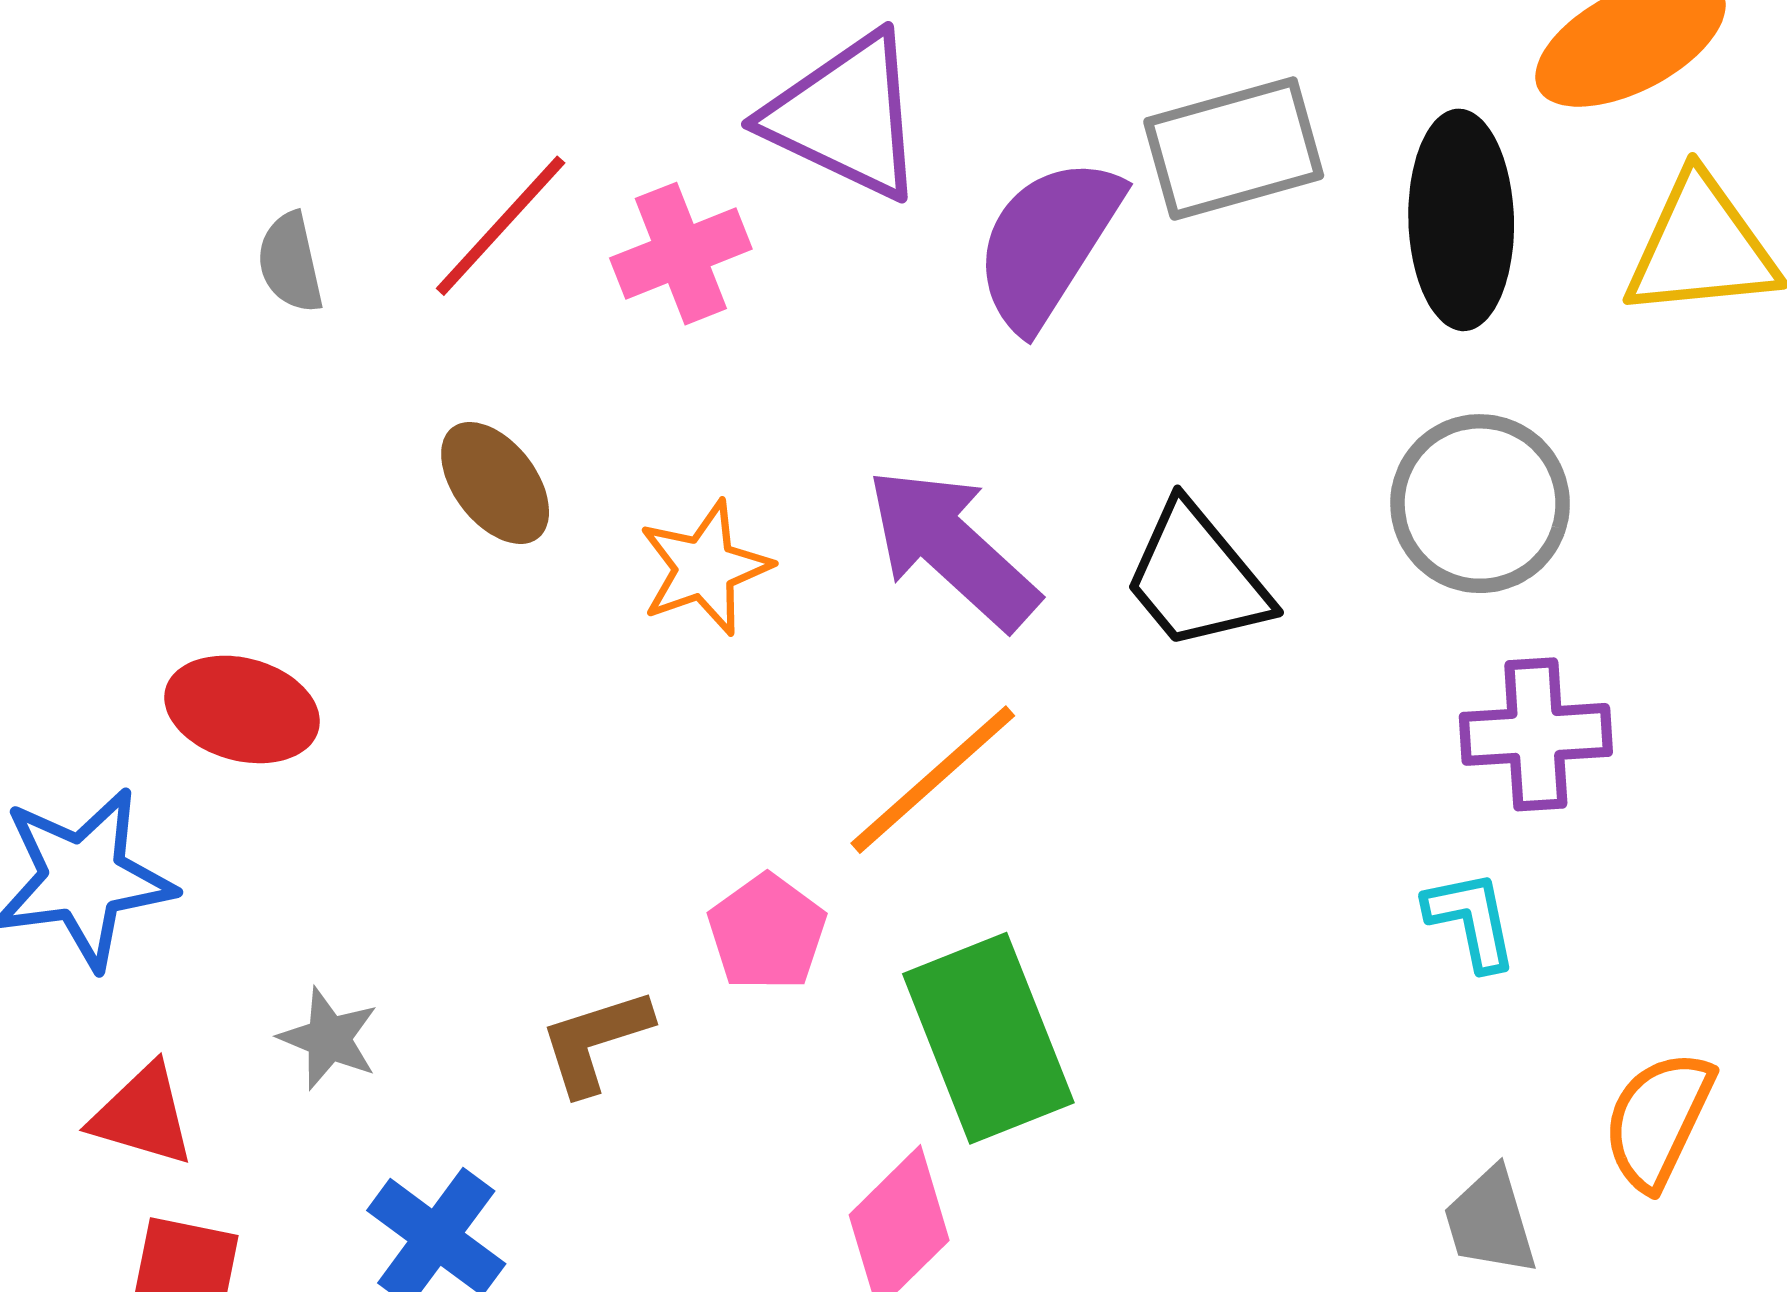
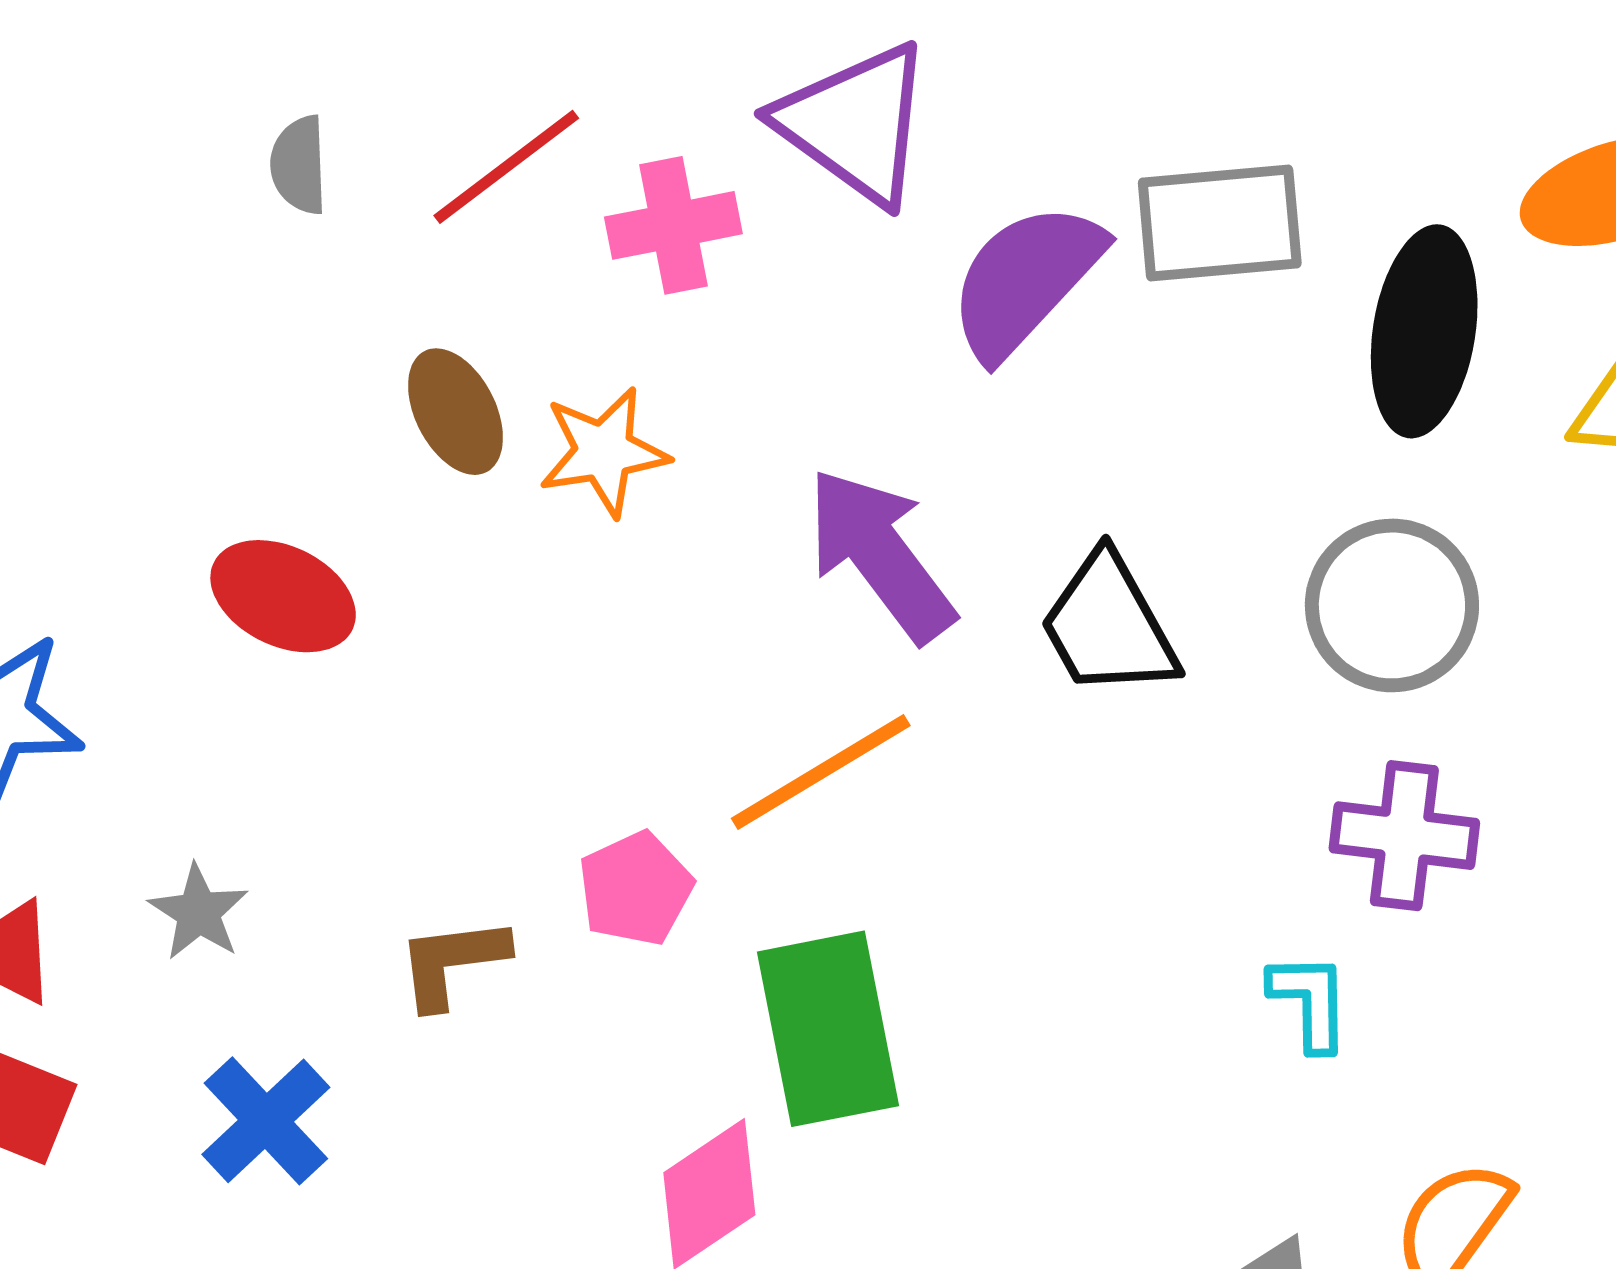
orange star: (705, 568) -> (604, 452), moved
red ellipse: (242, 709) -> (283, 596), moved

